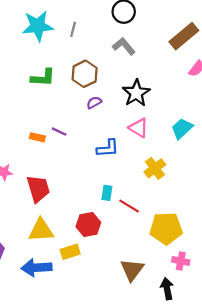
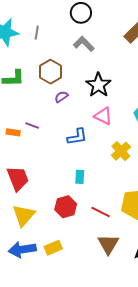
red line: (129, 206) -> (101, 212), moved
yellow triangle: (41, 230) -> (24, 215), turned -40
yellow rectangle: (70, 252) -> (53, 248), moved

